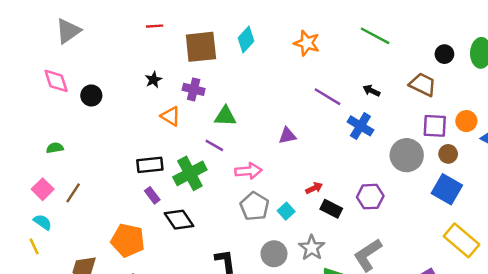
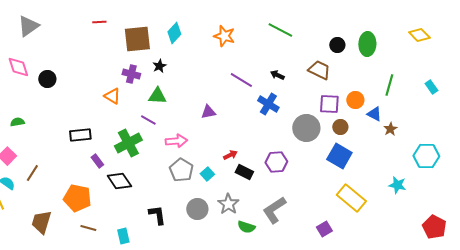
black star: (153, 80) -> (159, 66), moved
black rectangle: (150, 165) -> (80, 135), moved
brown line: (73, 193) -> (32, 173), moved

